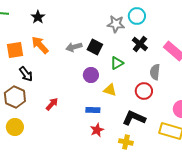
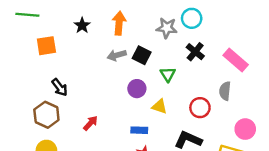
black star: (38, 17) -> (82, 25), moved
orange arrow: (40, 45) -> (119, 23), moved, turned 48
orange square: (15, 50) -> (46, 46), moved
green triangle: (117, 63) -> (168, 74), turned -32
gray semicircle: (155, 72) -> (225, 91), moved

